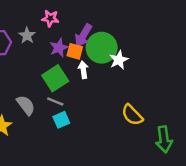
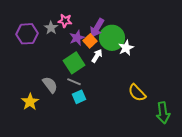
pink star: (50, 18) -> (65, 21), moved
orange square: (75, 51) -> (90, 41), turned 32
white arrow: (83, 70) -> (97, 56), turned 40

